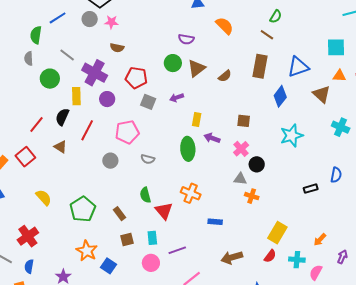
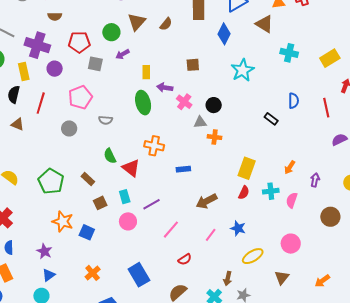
green circle: (173, 63) -> (111, 32), moved
pink cross: (241, 149) -> (184, 102), moved
black rectangle: (311, 189) -> (271, 119), turned 64

